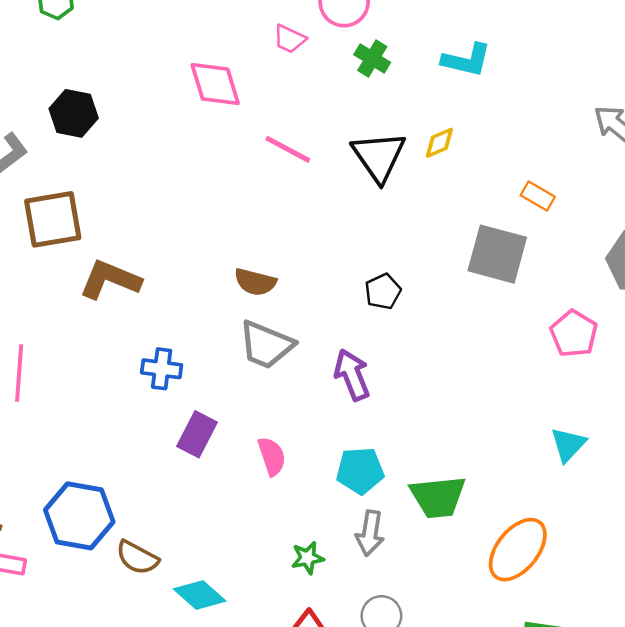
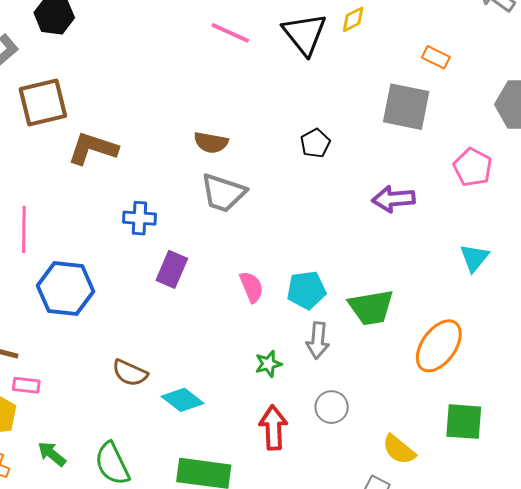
purple arrow: (352, 375) -> (393, 199), moved, turned -69
pink semicircle: (272, 456) -> (251, 287), moved
blue hexagon: (79, 516) -> (66, 288), moved

